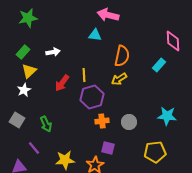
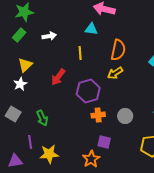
green rectangle: (23, 52) -> (19, 35), moved
white arrow: (53, 52) -> (49, 36), moved
yellow line: (84, 75) -> (80, 53), moved
purple line: (34, 148) -> (30, 142), turned 32
yellow star: (65, 160) -> (49, 154), moved

